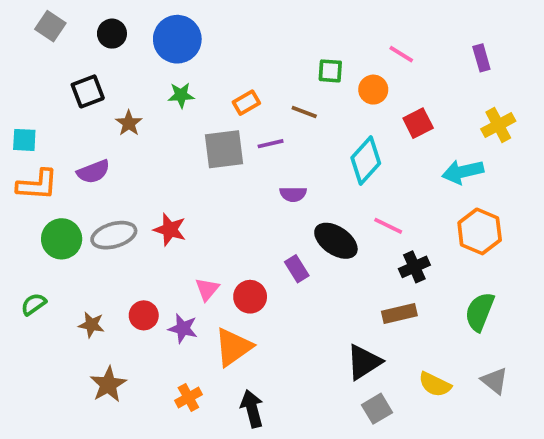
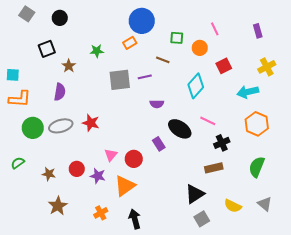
blue circle: (177, 39) -> (142, 21), moved
pink line: (401, 54) -> (215, 29), turned 32
orange rectangle: (246, 103) -> (130, 43), moved
purple semicircle: (93, 172) -> (60, 92), moved, turned -60

